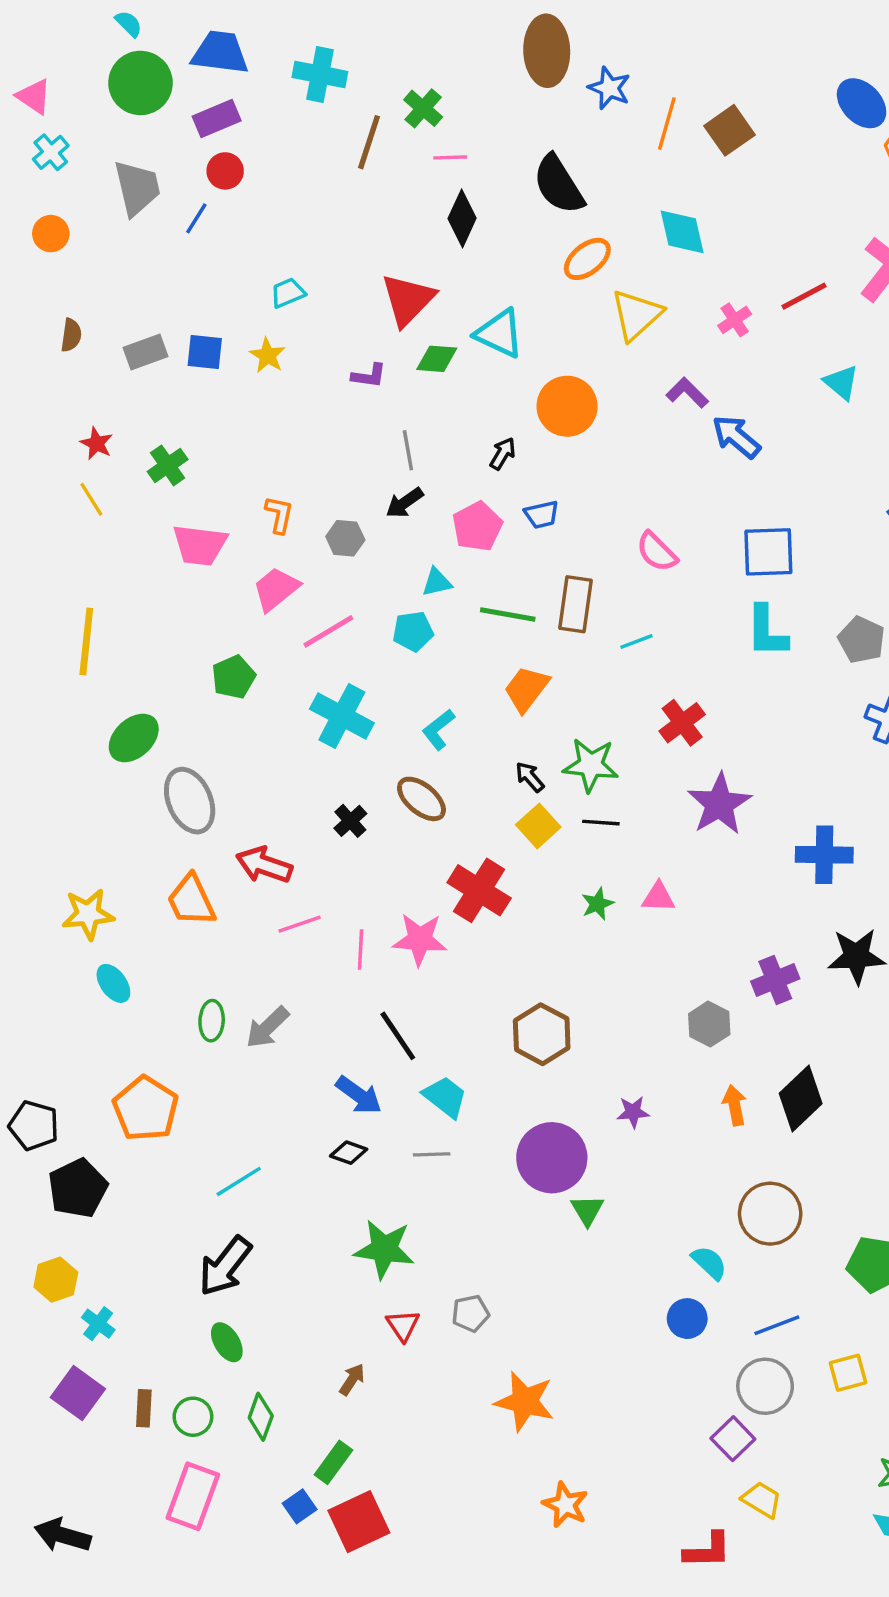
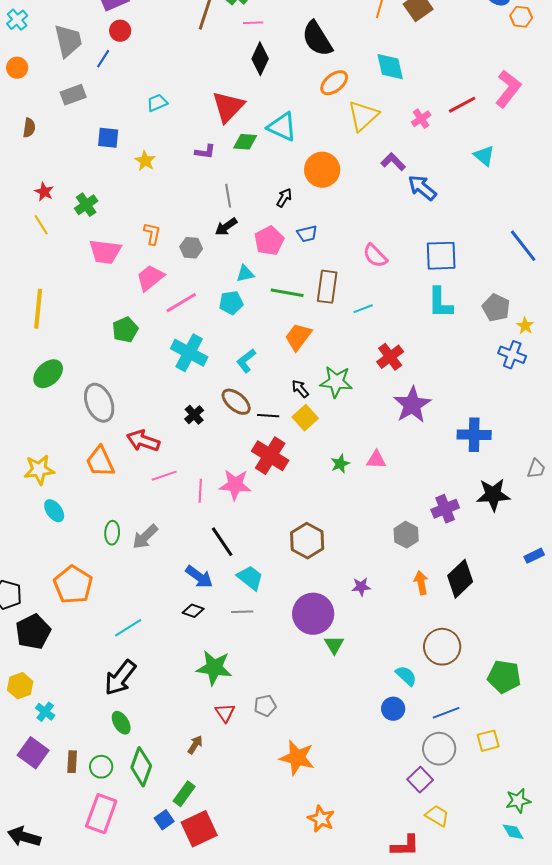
gray rectangle: (146, 352) -> (73, 95), moved
yellow star: (267, 355) -> (145, 161), moved
green ellipse: (134, 738) -> (48, 374), moved
black line: (601, 823) -> (268, 416), moved
green diamond: (261, 1417) -> (141, 767), size x1.4

